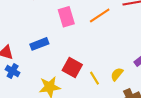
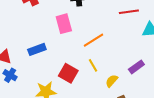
orange line: (100, 16) -> (93, 40), moved
yellow line: (95, 78) -> (93, 65), moved

